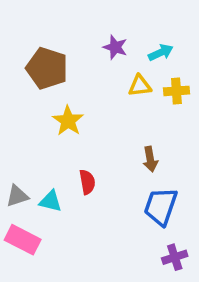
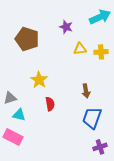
cyan arrow: (161, 52) -> (100, 17), moved, size x1.5
yellow star: (68, 121) -> (39, 80), moved
gray triangle: (17, 196) -> (10, 98), moved
cyan triangle: (51, 201) -> (19, 115), moved

